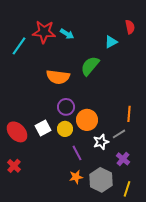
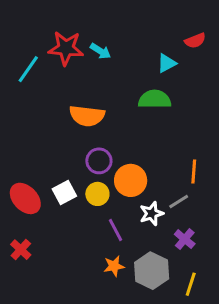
red semicircle: (130, 27) -> (195, 41), turned 80
green semicircle: (90, 66) -> (155, 99), moved, turned 50

